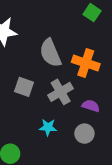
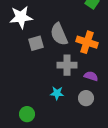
gray square: (24, 87) -> (36, 43), moved, turned -35
gray cross: (61, 92) -> (67, 65), turned 30

